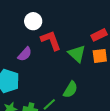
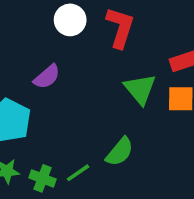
red L-shape: (51, 40) -> (120, 28), moved, turned 30

